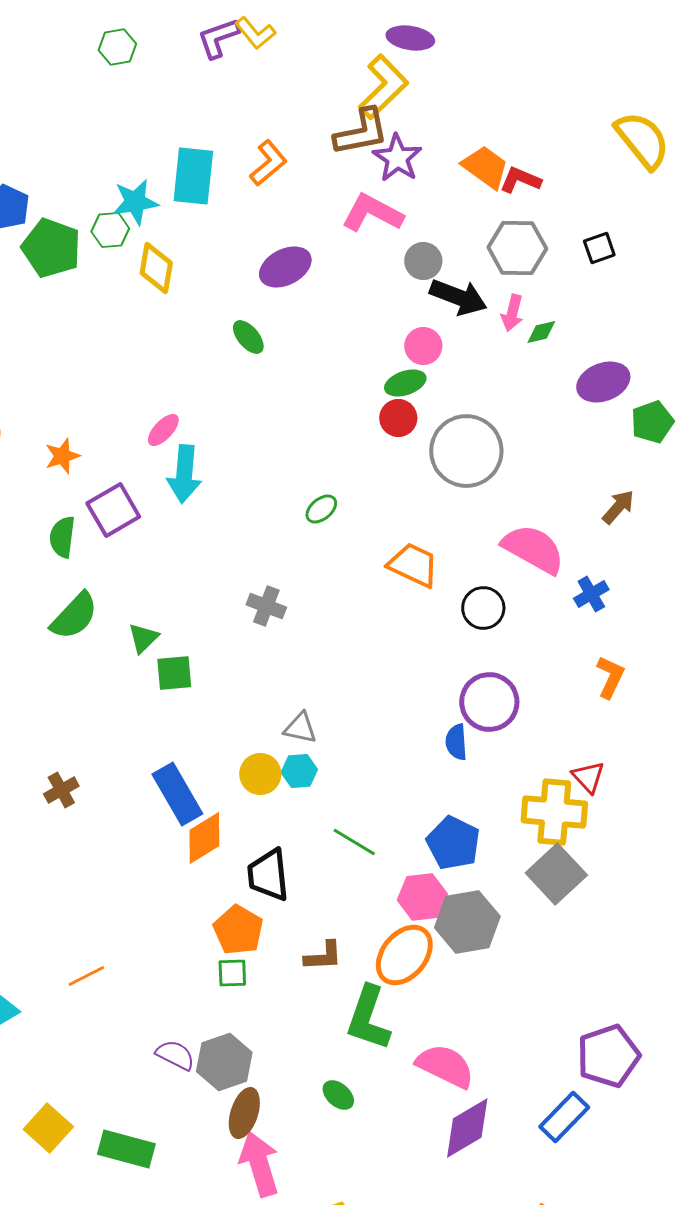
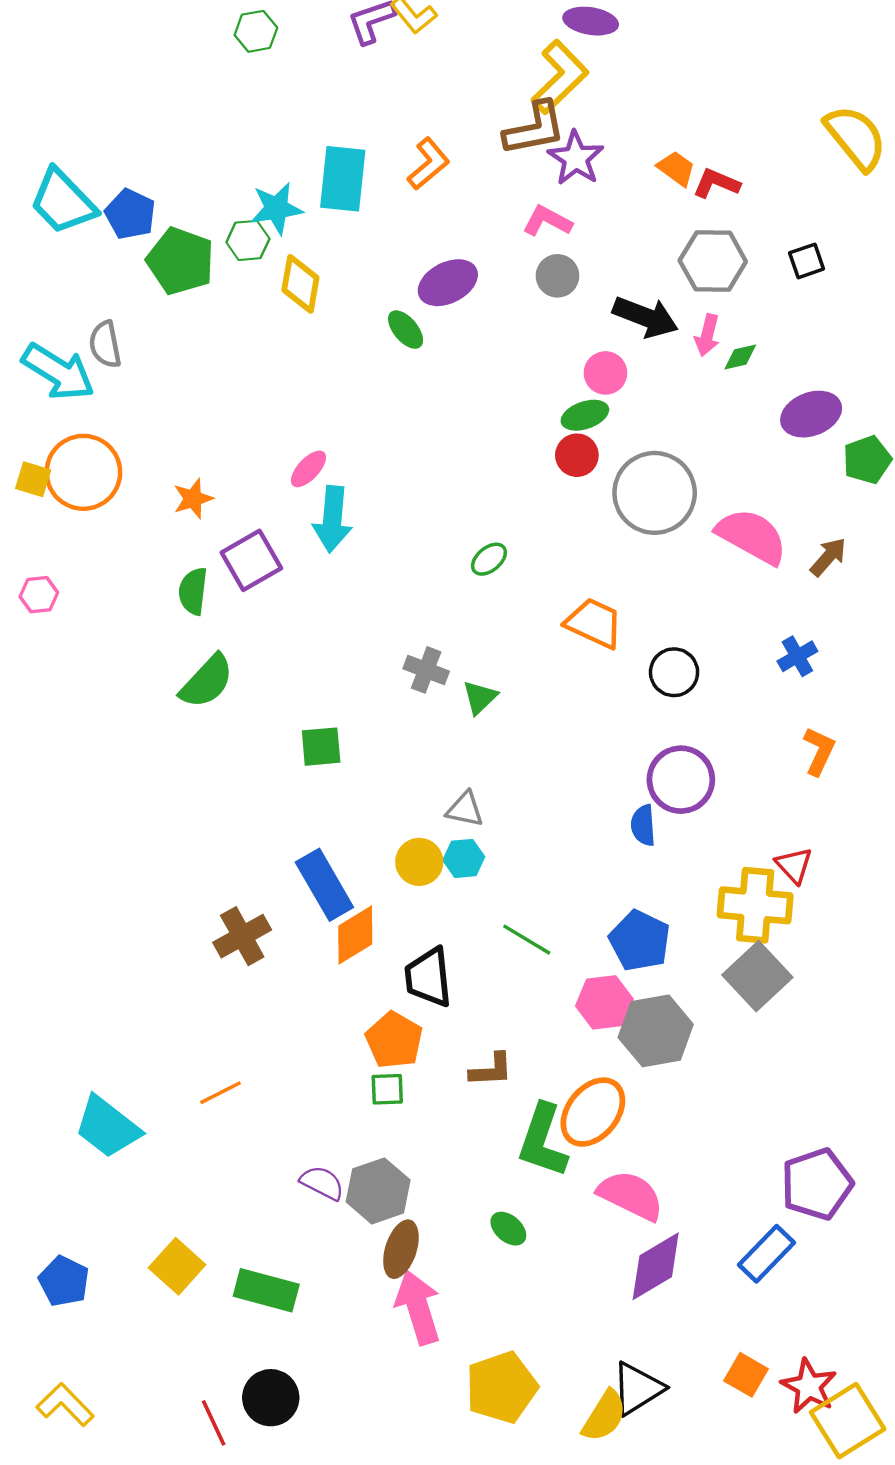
orange trapezoid: (485, 167) -> (676, 168), size x0.7
pink L-shape: (372, 213) -> (547, 221), size x0.7
gray circle: (423, 261) -> (557, 276), moved
green ellipse: (248, 337) -> (406, 330), moved
pink semicircle: (533, 549) -> (752, 536), moved
green triangle: (143, 638) -> (480, 697), moved
brown cross: (61, 790) -> (242, 936), moved, size x1.4
orange ellipse: (404, 955) -> (593, 1112), moved

